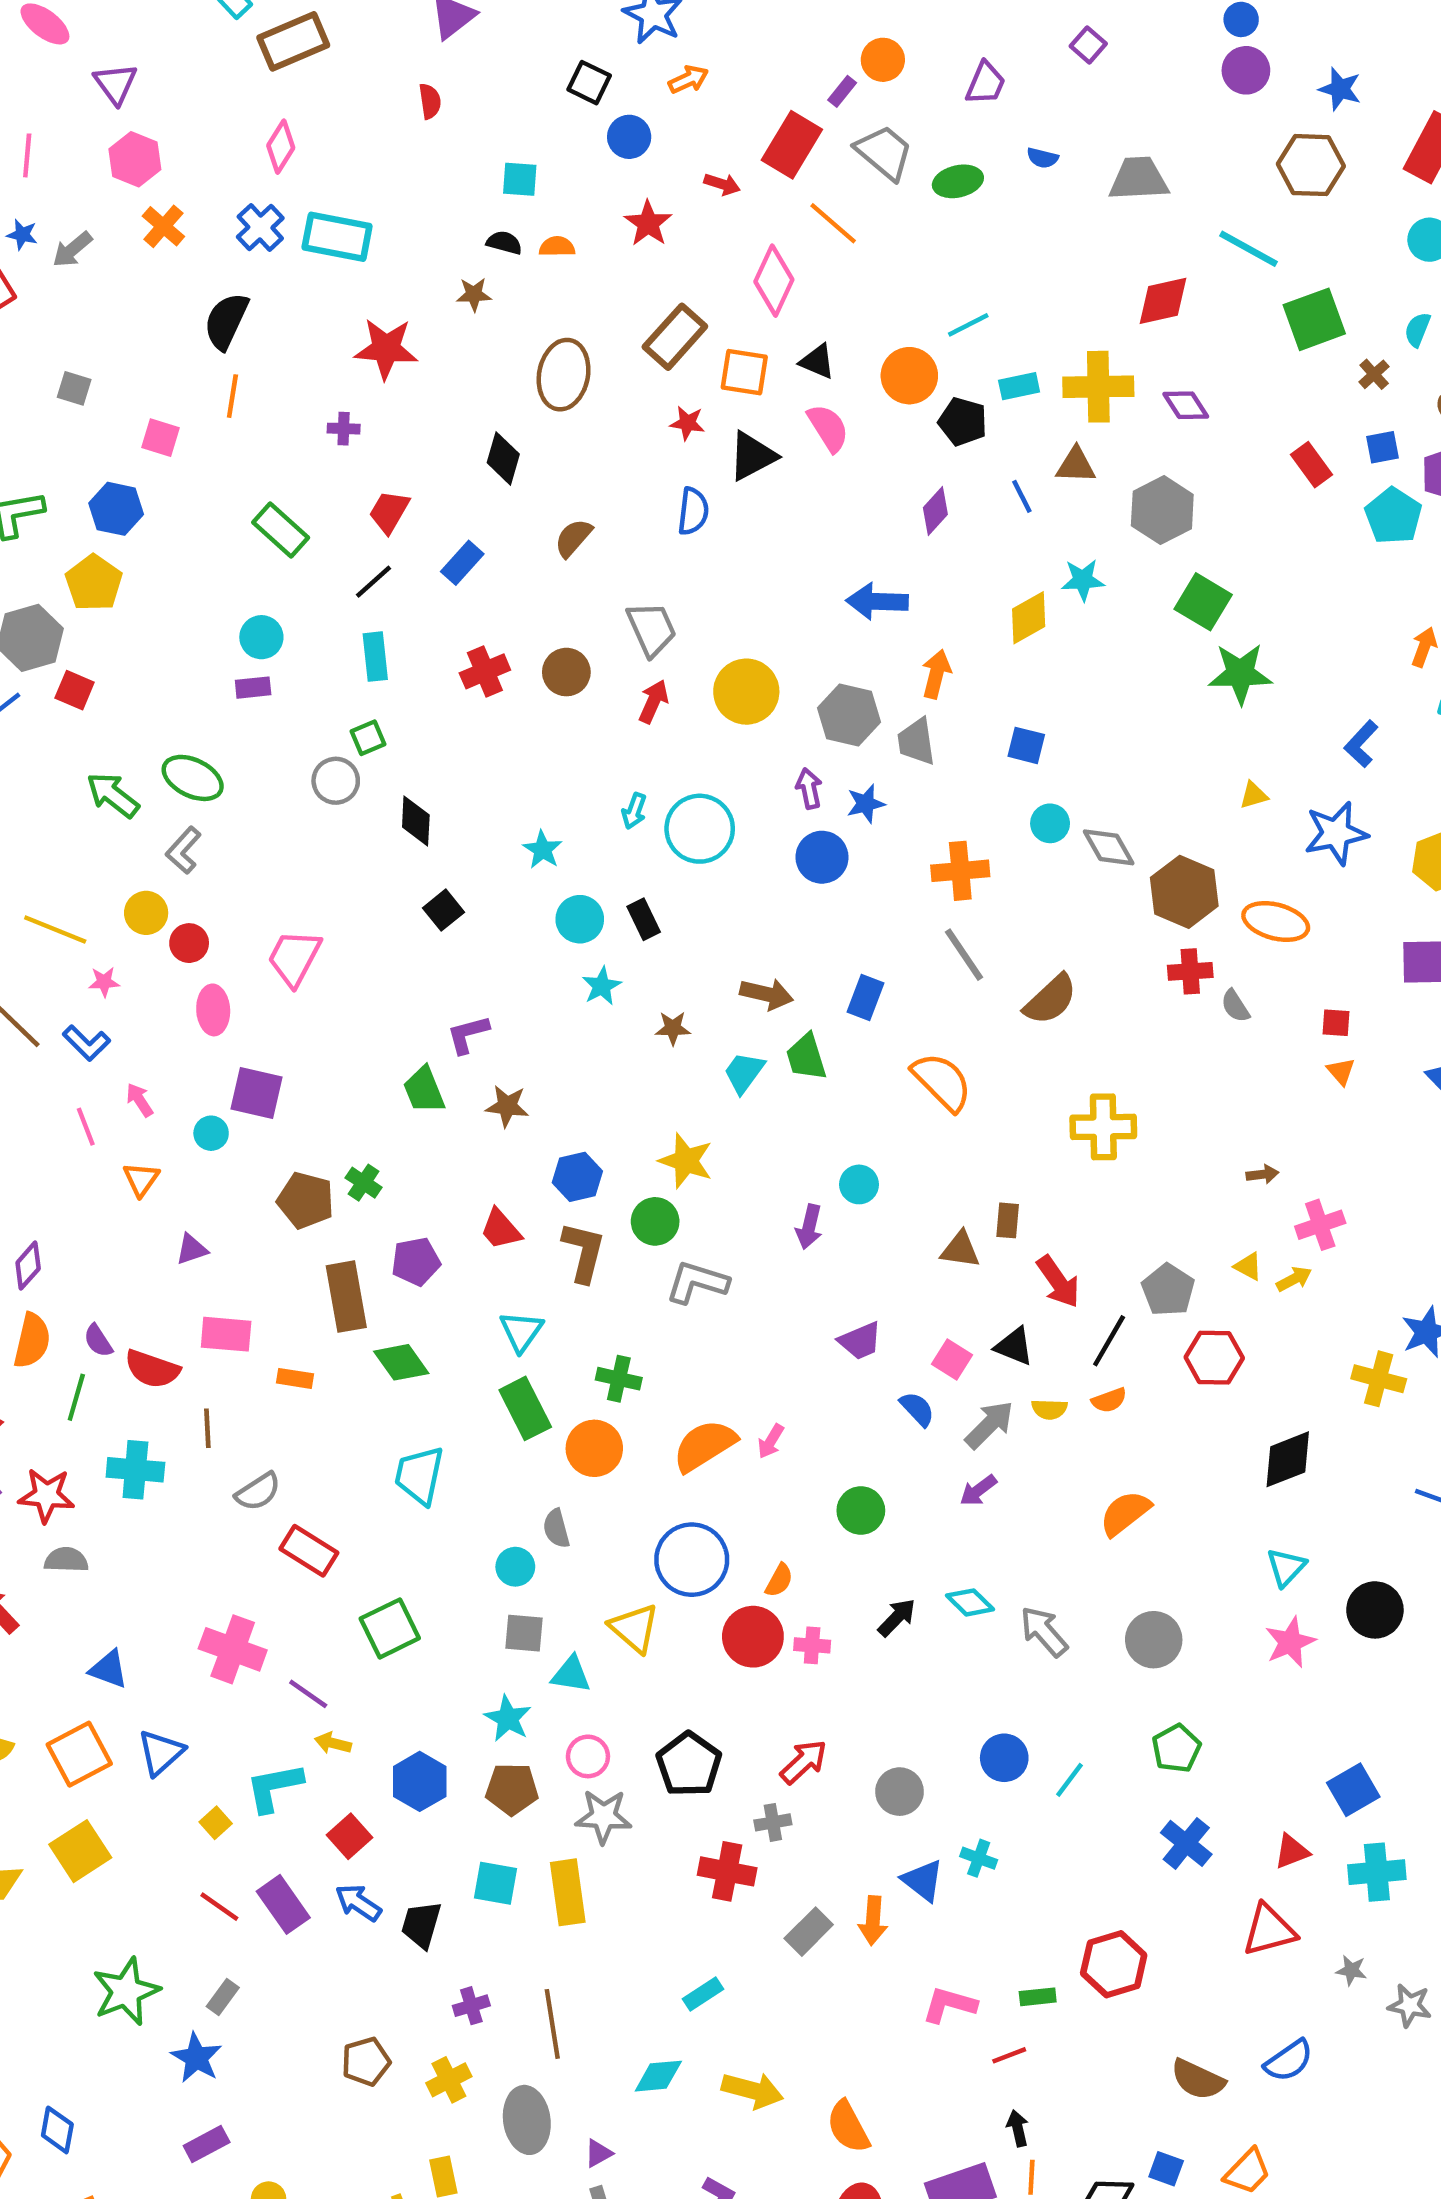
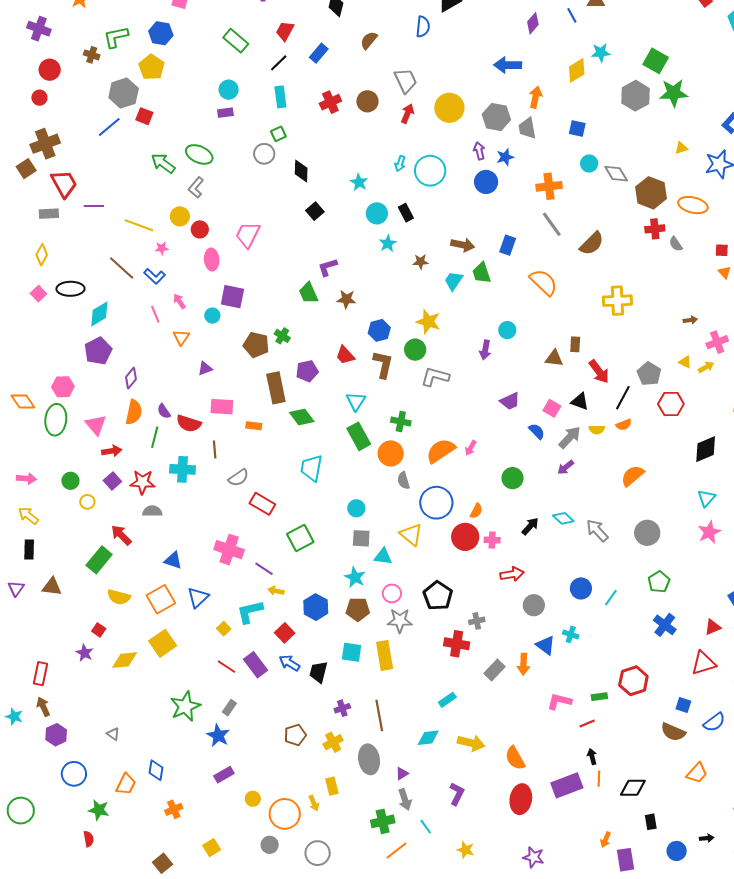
gray hexagon: (1162, 510) -> (636, 96), moved
gray semicircle: (556, 1529) -> (403, 481), moved
red arrow: (804, 1762) -> (512, 574), moved, turned 35
blue square: (1166, 2169) -> (683, 705), moved

